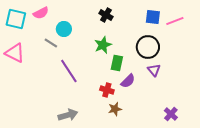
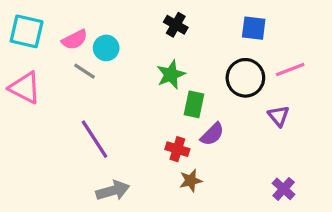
pink semicircle: (41, 13) -> (75, 40), moved
pink line: (175, 21) -> (290, 70), moved
purple triangle: (154, 70) -> (279, 116), moved
purple line: (69, 71) -> (95, 139), moved

